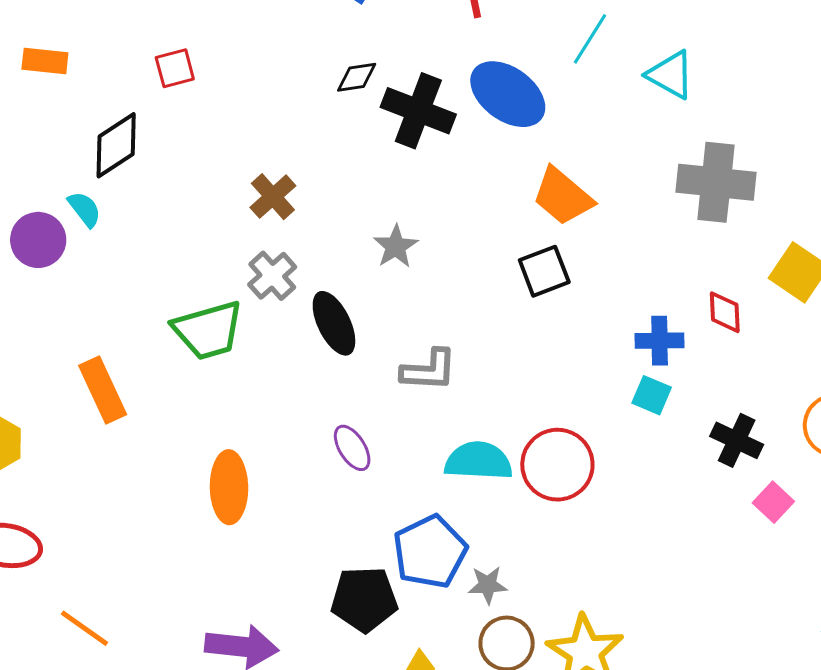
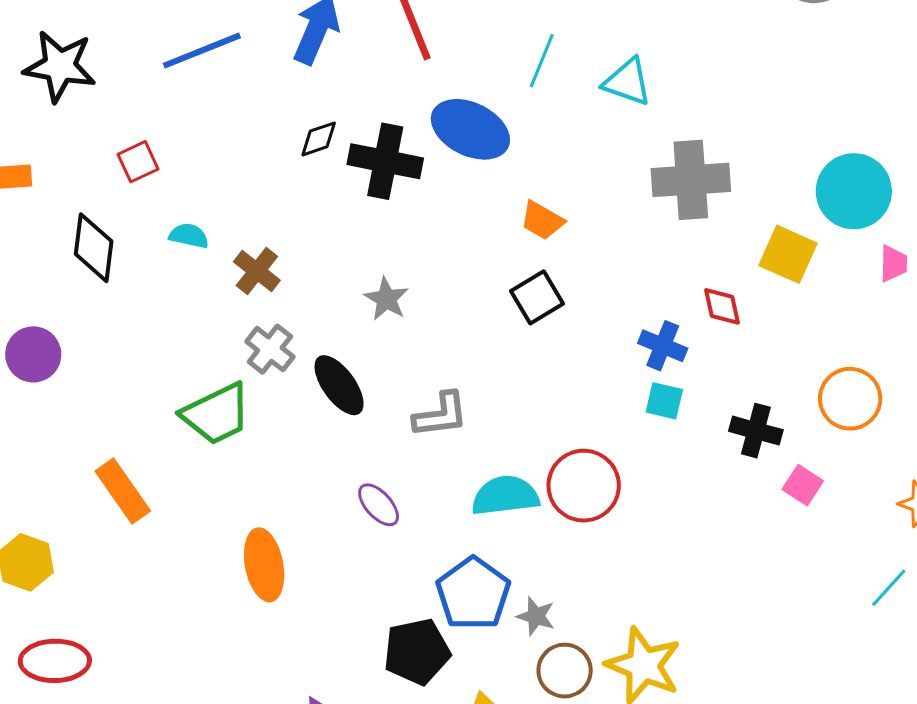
black diamond: (116, 145) -> (94, 248), turned -40
orange trapezoid: (563, 196) -> (542, 220), size x0.7
cyan semicircle: (84, 209) -> (189, 236), moved, turned -30
blue cross: (660, 341) -> (663, 346), turned 33
gray star: (488, 585) -> (536, 616), turned 30

